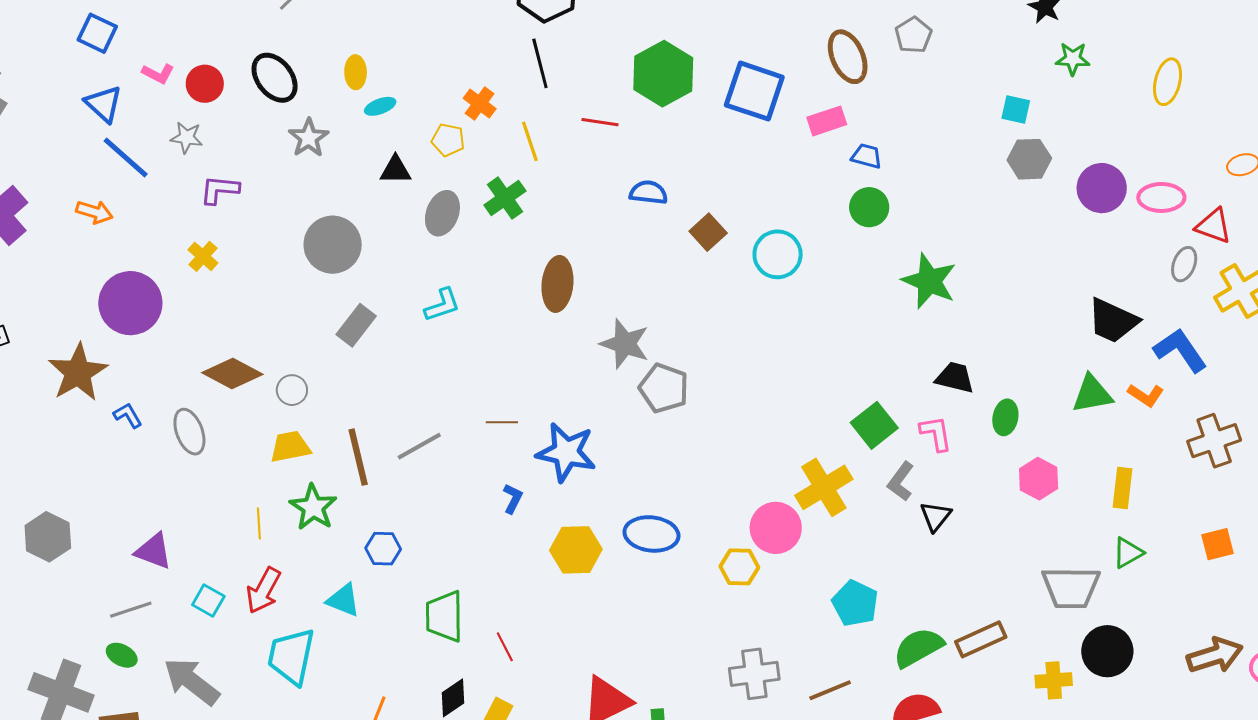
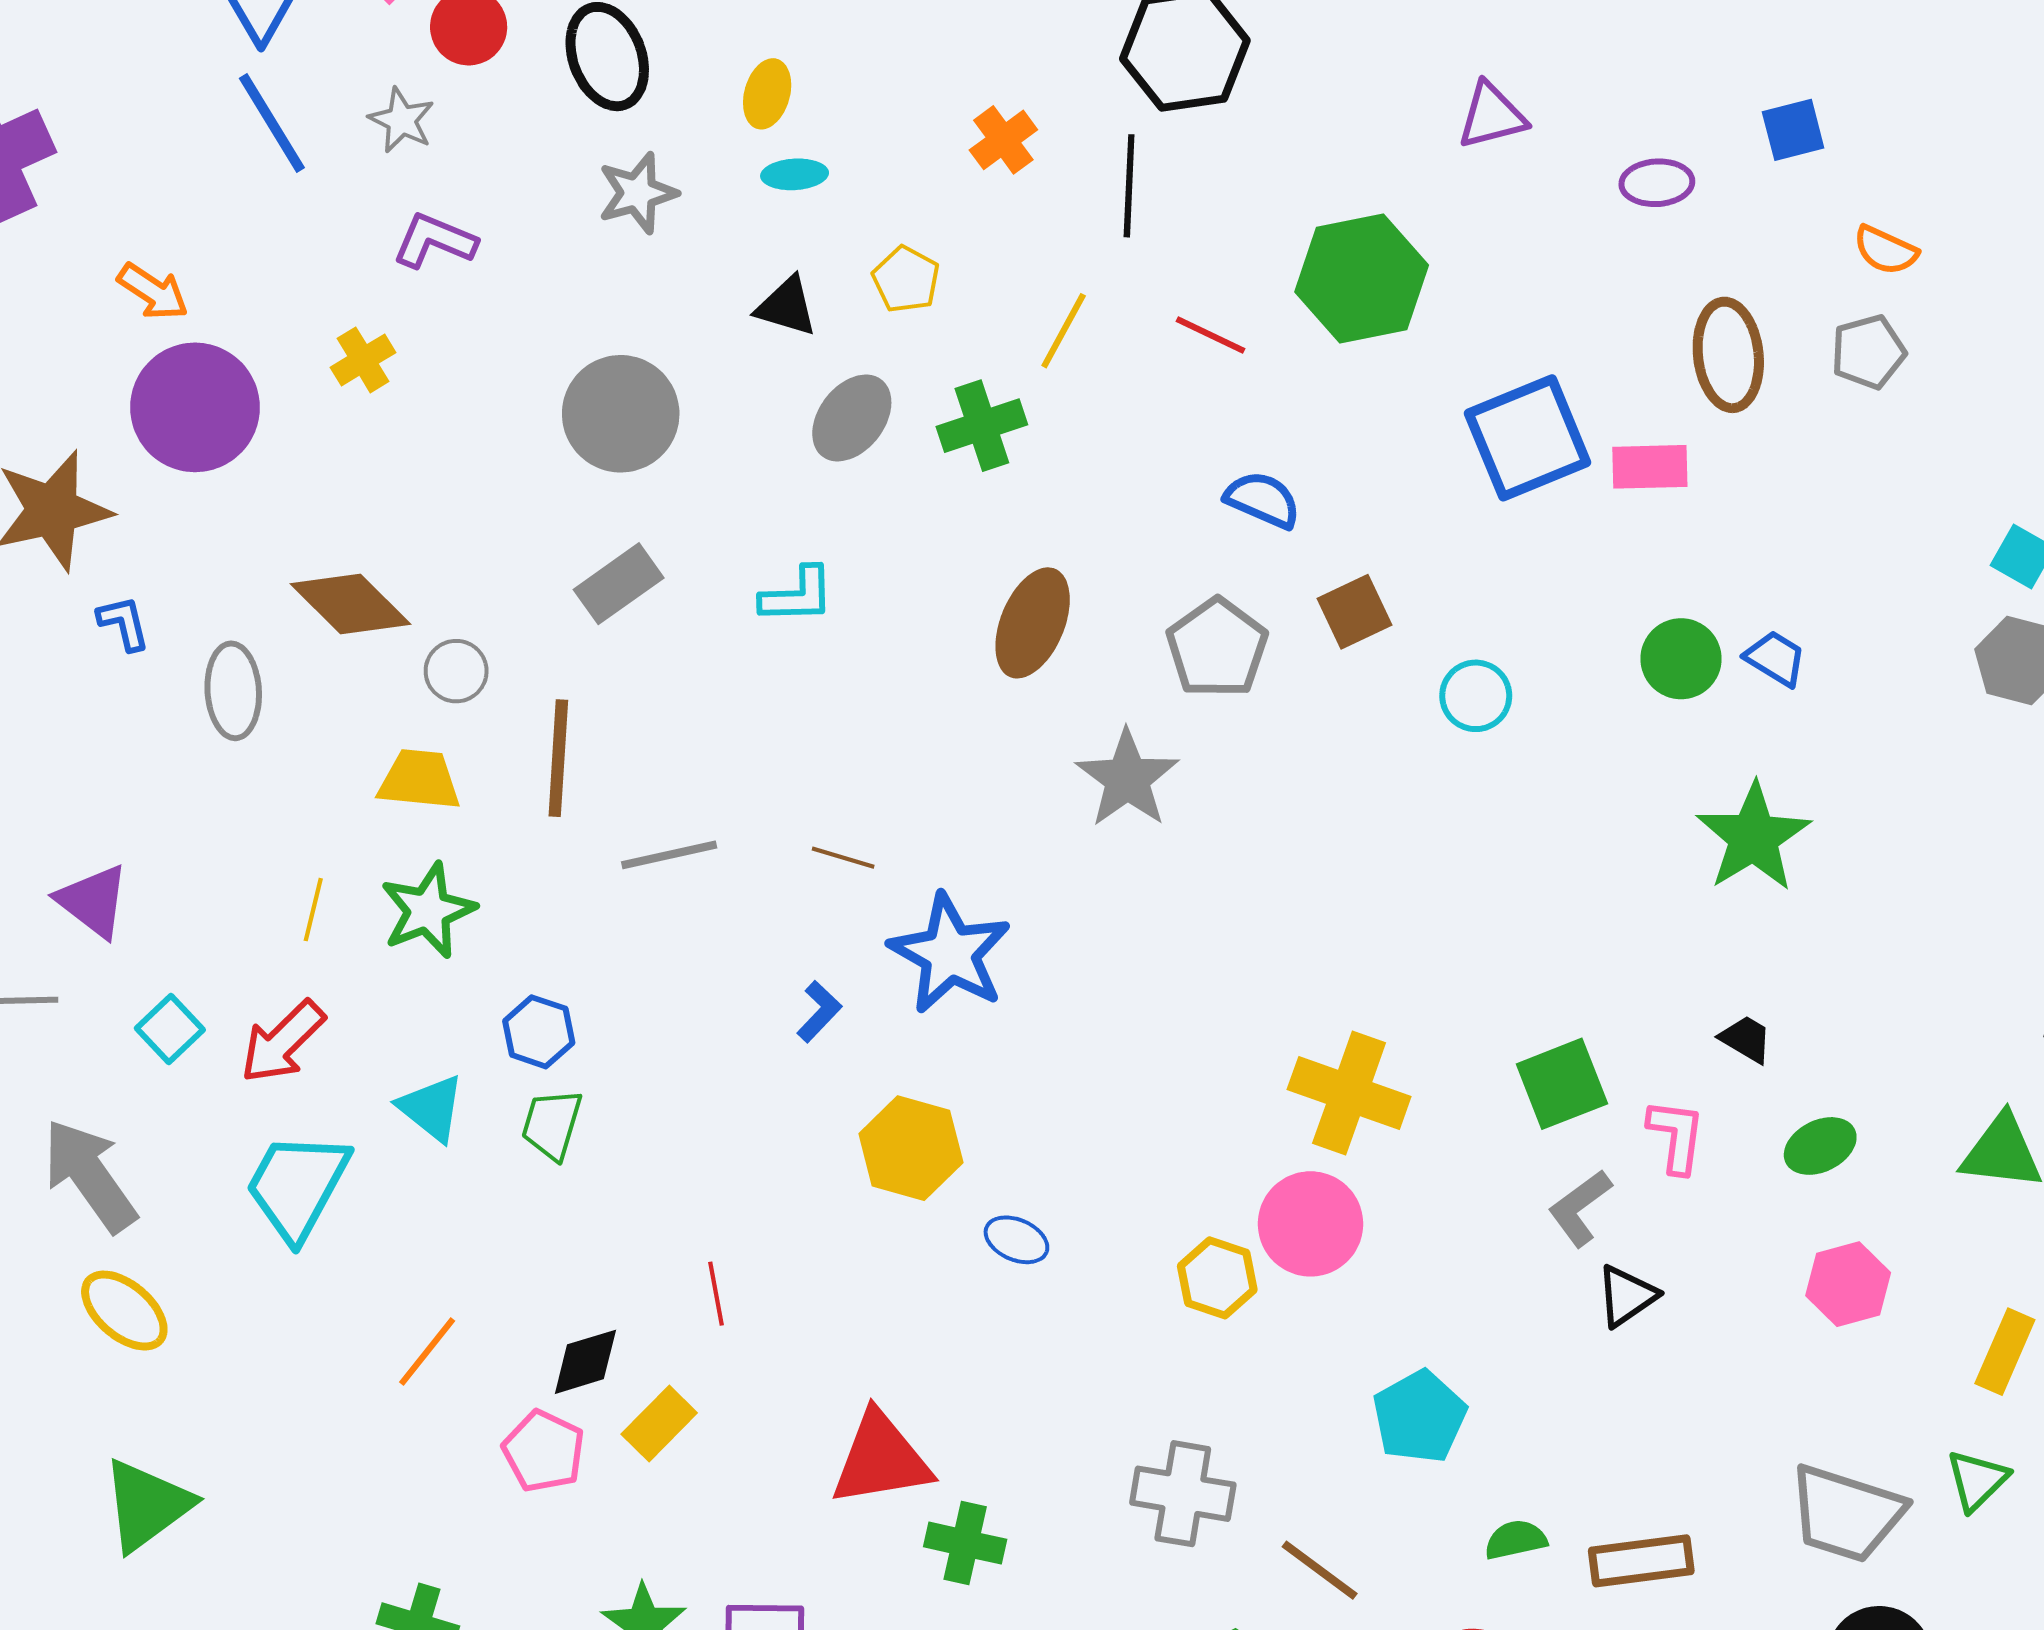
blue square: (754, 91) -> (1528, 438), moved, turned 32
orange cross: (480, 103) -> (1003, 140), moved
yellow line: (530, 141) -> (1064, 331), turned 30
blue trapezoid: (867, 156) -> (1775, 658), moved
orange arrow: (94, 212) -> (153, 292), moved
cyan circle: (778, 254) -> (1476, 696), size x0.7
black trapezoid: (955, 378) -> (1746, 1039), size x0.7
gray pentagon: (664, 388) -> (1217, 648), moved
green ellipse: (1005, 417) -> (1820, 1146), turned 36
brown line: (358, 457) -> (558, 758), moved
yellow cross: (824, 487) -> (1349, 1093), moved, turned 34
blue ellipse: (651, 534) -> (1016, 1240), moved, size x0.6
green triangle: (1128, 553) -> (1977, 1480), turned -32
green trapezoid: (444, 616) -> (552, 1124), moved, size x0.7
green semicircle: (918, 648) -> (1516, 1540), size x0.6
brown line: (830, 690) -> (1320, 1570), turned 42

